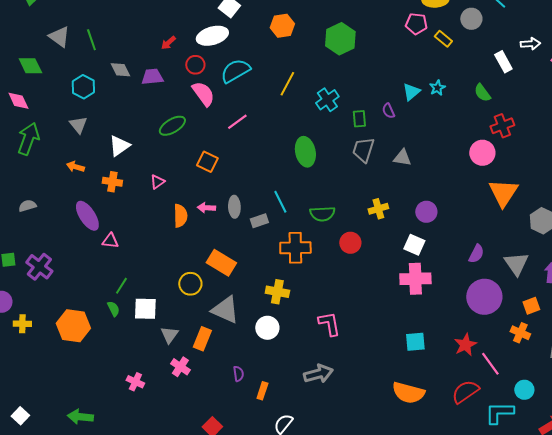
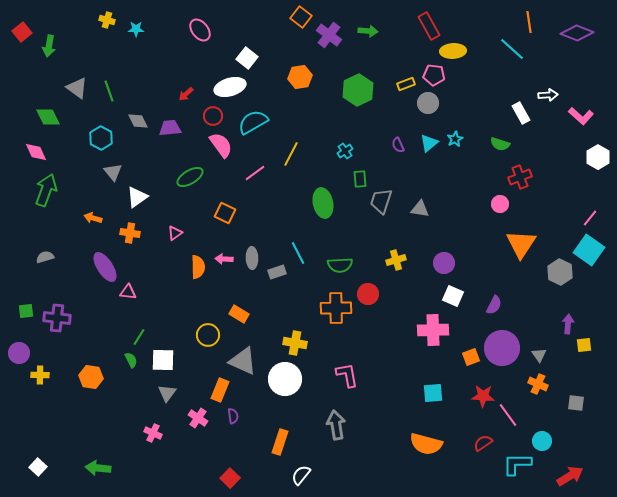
gray circle: (471, 19) -> (428, 103), moved
yellow rectangle: (443, 39) -> (406, 84), moved, turned -60
yellow line: (287, 84) -> (291, 154), moved
green semicircle: (482, 93) -> (500, 144), turned -36
cyan cross: (327, 100) -> (345, 151), size x0.7
purple semicircle: (388, 111) -> (398, 145), moved
green rectangle: (359, 119) -> (360, 179), moved
gray triangle: (78, 125) -> (113, 172), moved
pink circle: (482, 153) -> (500, 204), size x0.7
white square: (414, 245) -> (453, 296), moved
orange cross: (295, 248) -> (336, 308), moved
orange rectangle: (221, 263) -> (239, 314), size x0.7
gray triangle: (516, 264) -> (539, 355), moved, size x0.6
purple cross: (39, 267) -> (57, 318), turned -32
orange square: (531, 306) -> (471, 357), moved
orange hexagon: (73, 326) -> (91, 377), size x0.7
white circle: (267, 328) -> (285, 379), size x1.4
gray triangle: (169, 335) -> (167, 393), moved
red star: (465, 345) -> (483, 396), turned 30
purple semicircle: (238, 374) -> (233, 416), moved
gray arrow: (318, 374) -> (336, 425), turned -84
orange rectangle: (262, 391) -> (280, 442), size x1.4
red semicircle: (465, 392) -> (483, 443), size x0.7

